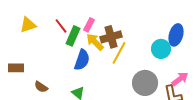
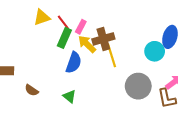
yellow triangle: (28, 25) -> (42, 17), moved
red line: (61, 26) -> (63, 23), moved
yellow line: (119, 53) -> (112, 55), turned -45

